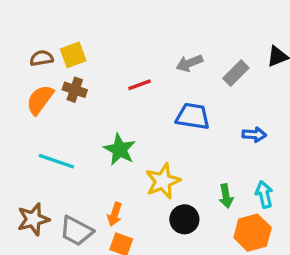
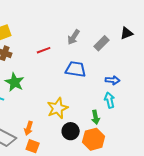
gray arrow: (189, 63) -> (74, 37), turned -35
green star: (120, 150) -> (15, 82), moved
cyan arrow: (264, 194) -> (110, 100), moved
orange hexagon: (253, 233) -> (94, 139), moved

